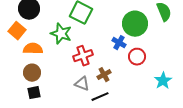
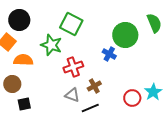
red circle: (137, 57) -> (132, 98), moved
brown circle: (32, 73) -> (12, 84), moved

